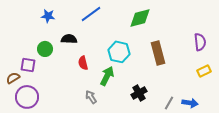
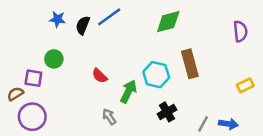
black semicircle: (69, 39) -> (83, 25), moved, turned -70
purple semicircle: (200, 42) -> (240, 31), moved
cyan hexagon: (119, 52) -> (156, 75), moved
red semicircle: (83, 63) -> (100, 76), turned -32

